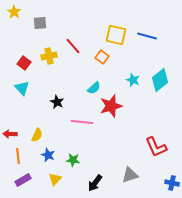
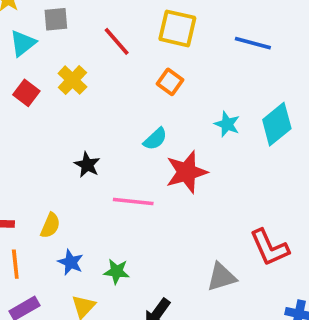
yellow square: (116, 35) -> (177, 28), moved
red line: (73, 46) -> (117, 41), moved
yellow cross: (49, 56) -> (72, 80), turned -35
cyan triangle: (22, 88) -> (23, 43), moved, turned 35
gray triangle: (130, 175) -> (222, 277), moved

